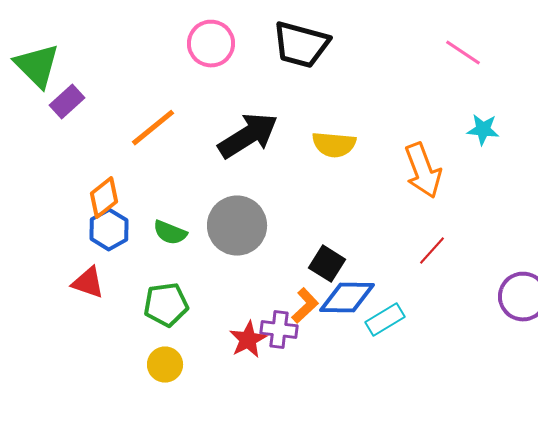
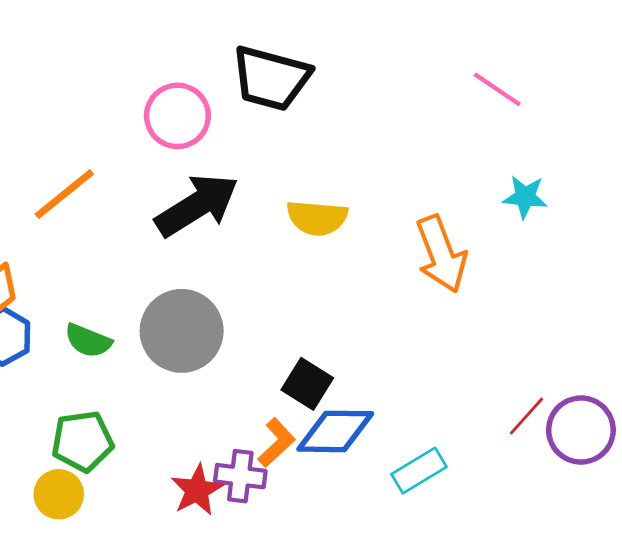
pink circle: (211, 44) -> (177, 116), moved
red line: (432, 251) -> (526, 416), moved
cyan rectangle: (385, 320) -> (419, 471), moved
yellow circle: (165, 365) -> (59, 494), moved

